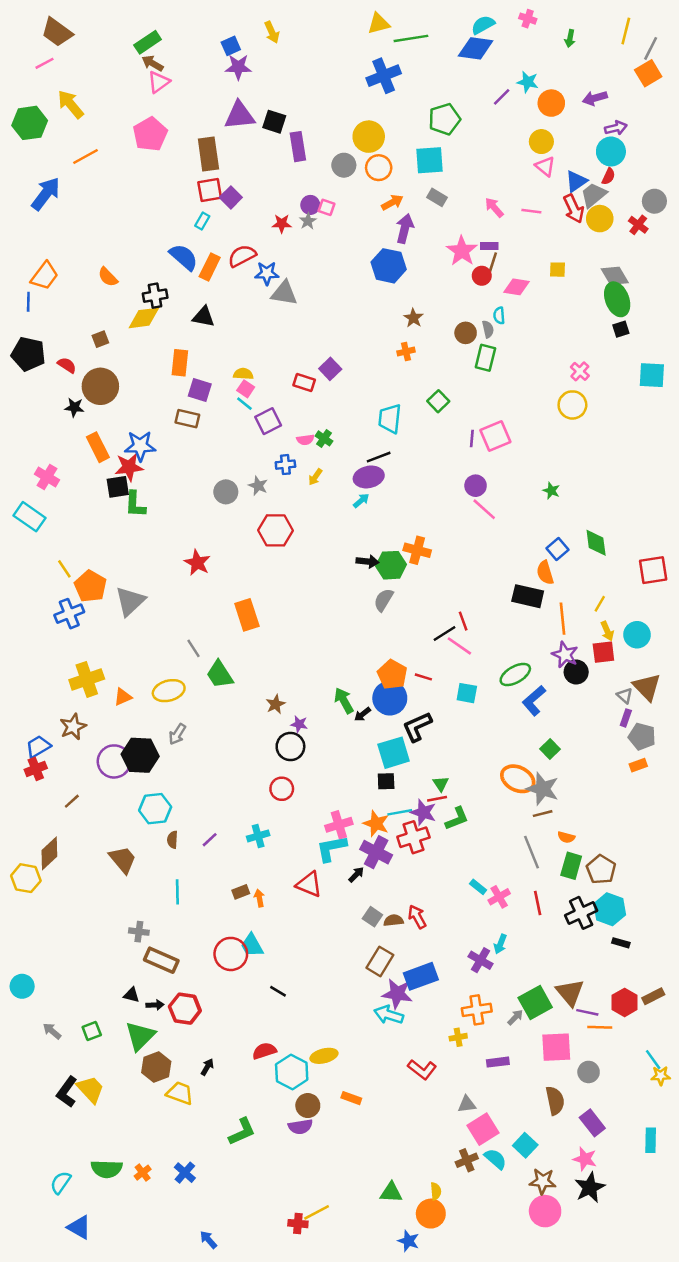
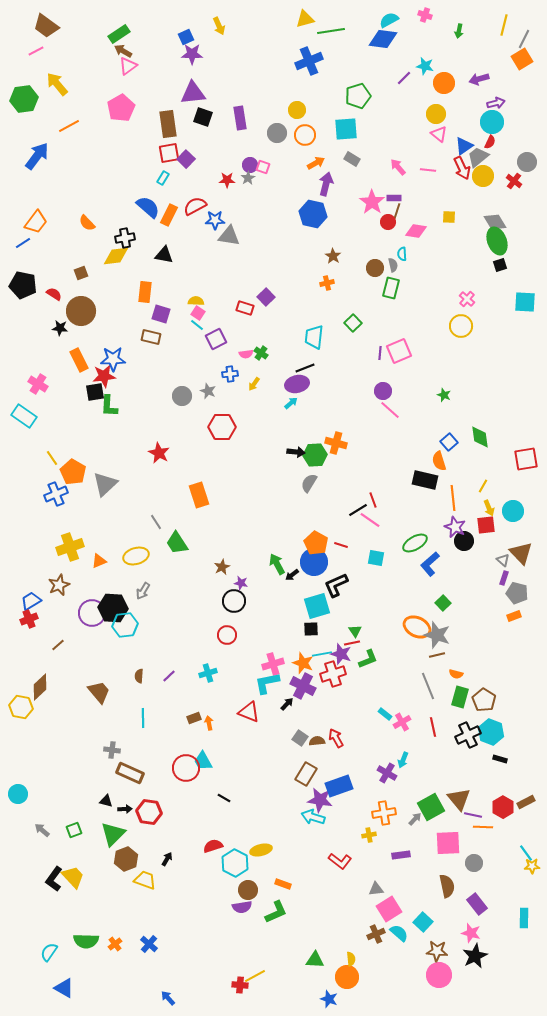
black square: (274, 122) -> (203, 117), moved
yellow circle: (369, 137) -> (297, 110), size x0.7
blue line: (28, 302) -> (23, 243), turned 56
cyan hexagon: (155, 809) -> (125, 625), moved
green L-shape: (242, 1132) -> (276, 912), moved

